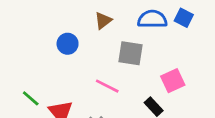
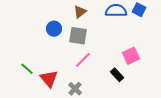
gray square: (130, 53) -> (78, 36), moved
pink line: (107, 86) -> (83, 60), turned -72

